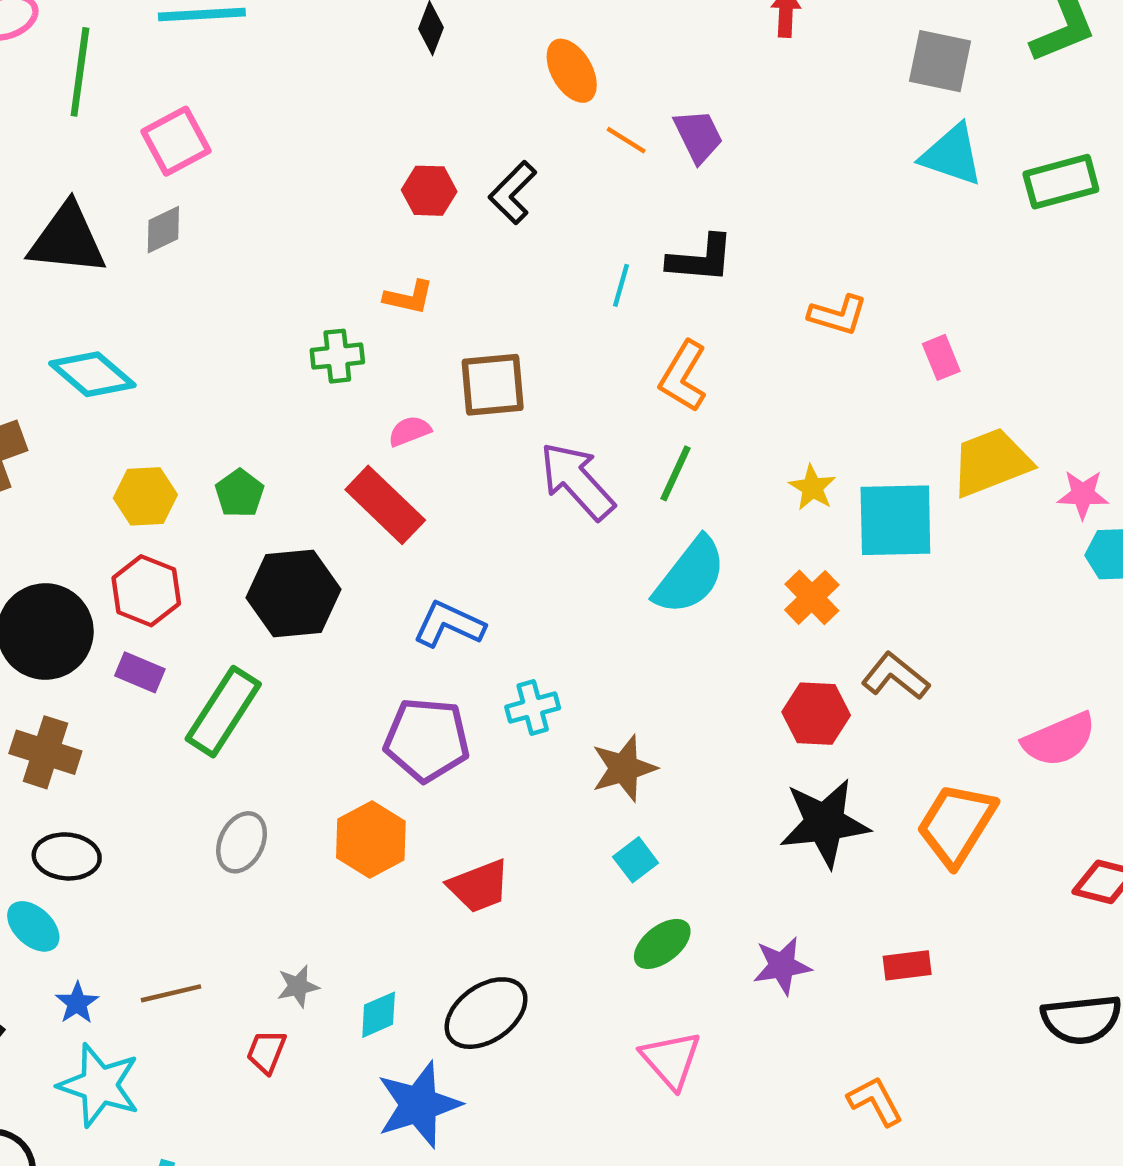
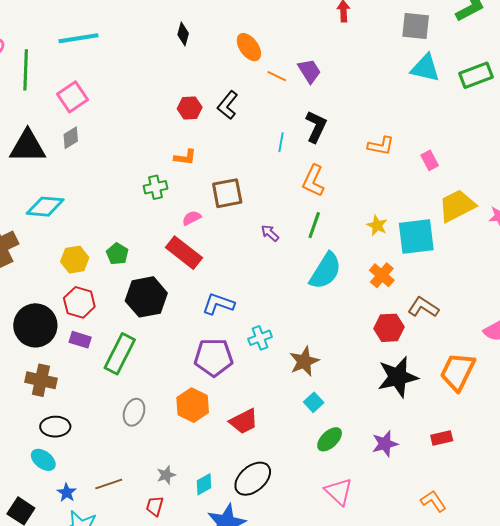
black L-shape: (701, 259) -> (316, 127), turned -64
cyan diamond: (92, 374) -> (45, 207), turned -30
purple arrow: (577, 481) -> (270, 233), size x0.5

